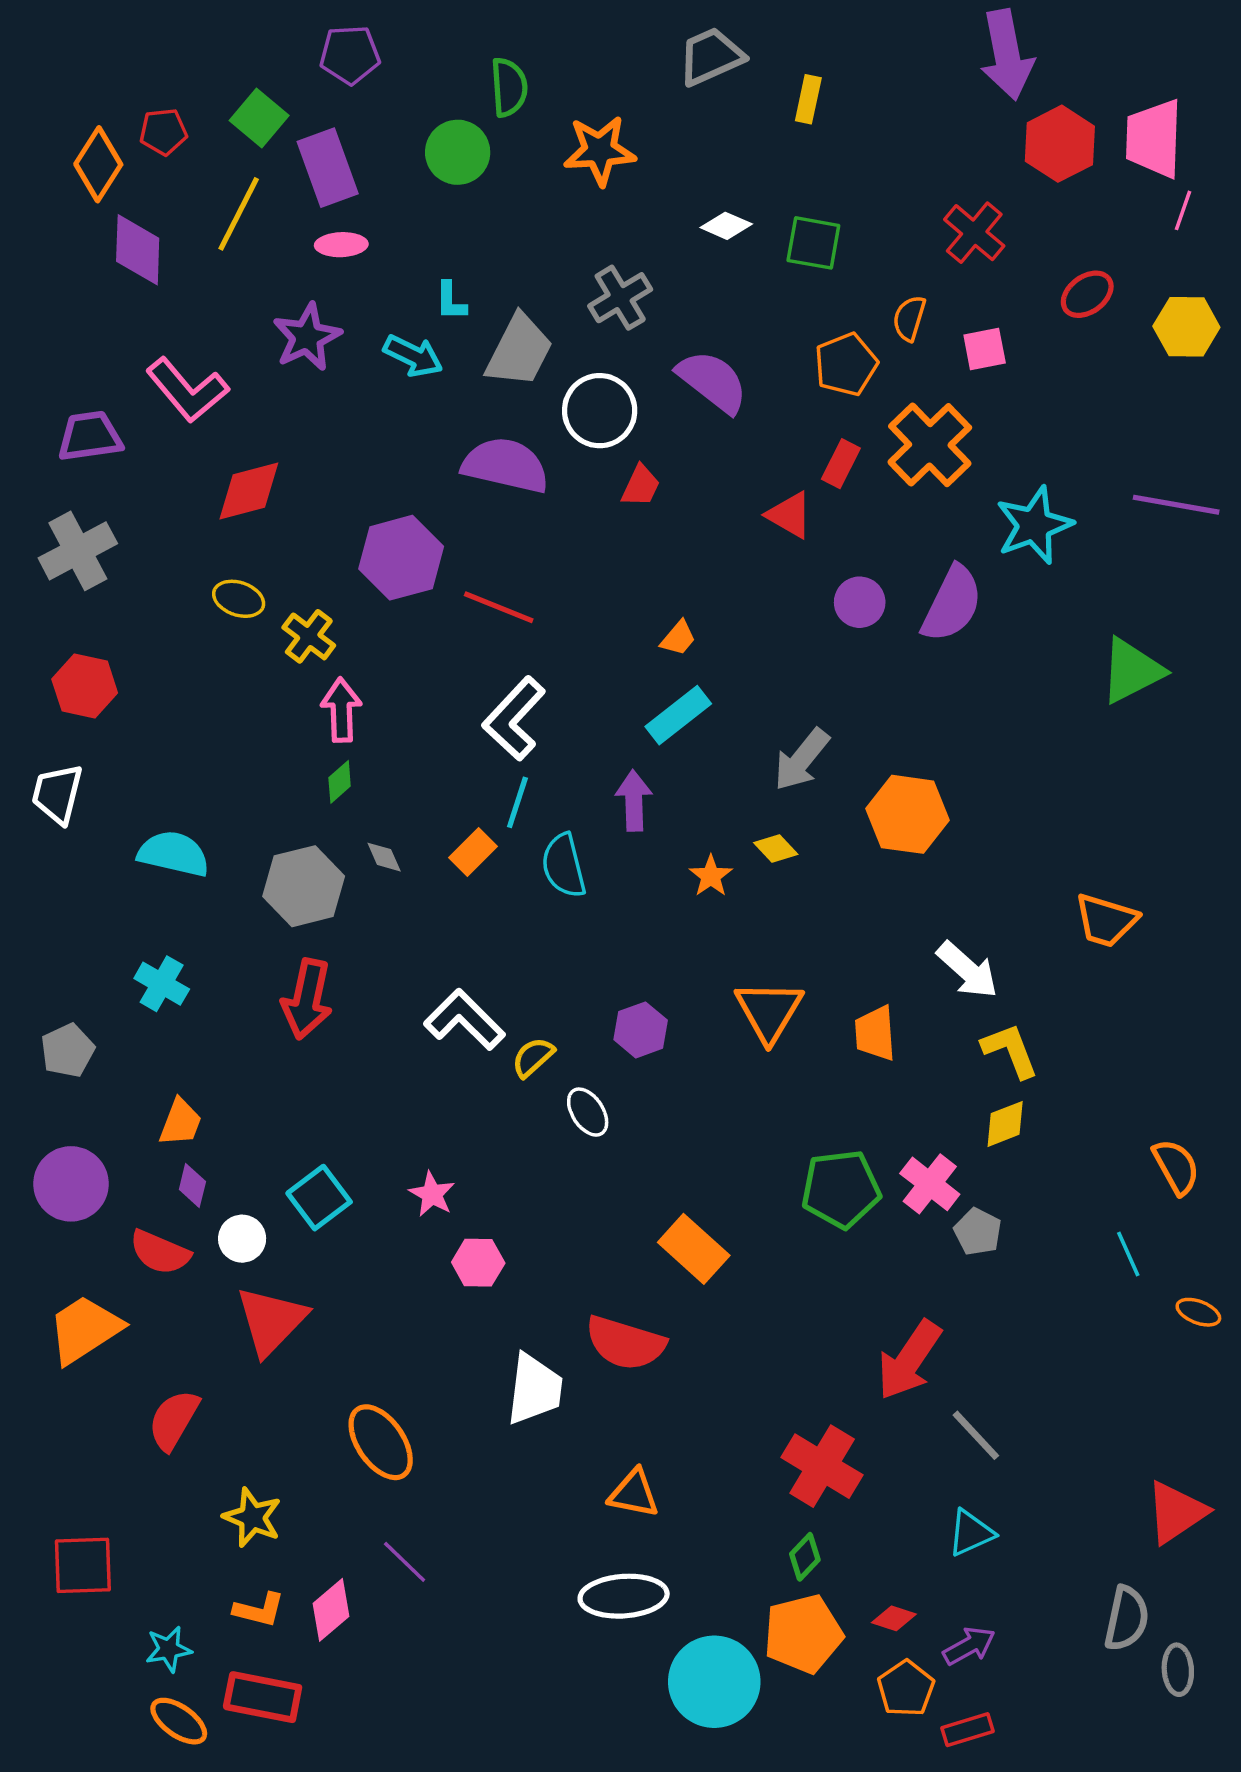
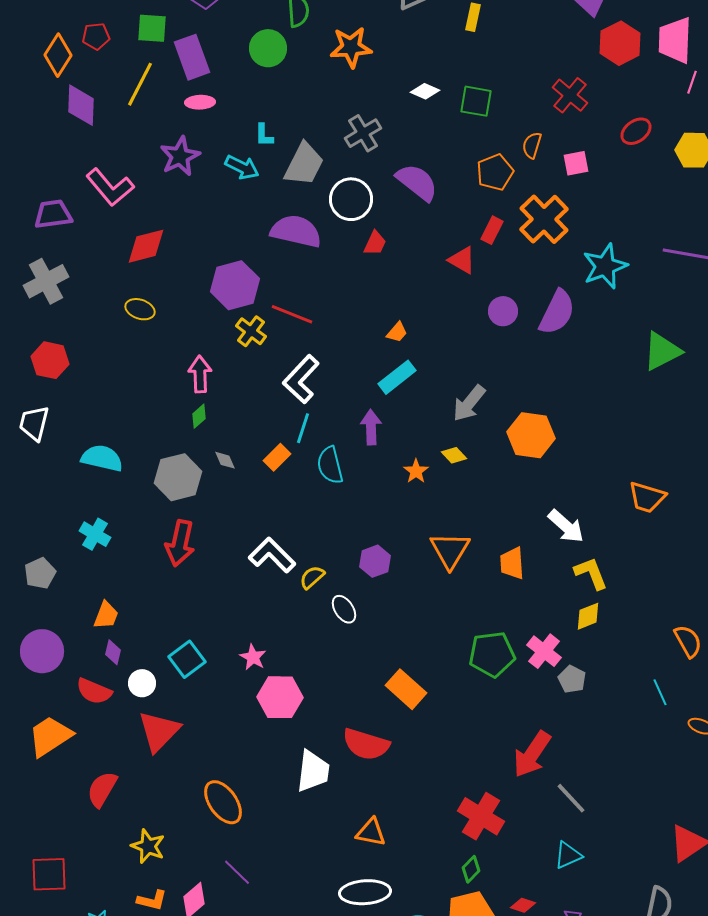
green square: (259, 118) -> (152, 28), turned -36
yellow cross: (309, 636) -> (251, 331), moved
pink hexagon: (478, 1263) -> (280, 697), size x1.5

